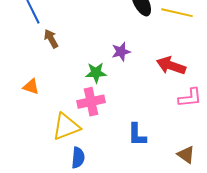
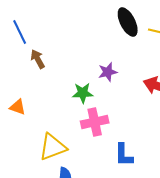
pink cross: (91, 102) -> (95, 122), moved

